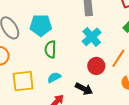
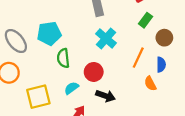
red circle: (96, 66) -> (94, 72), moved

